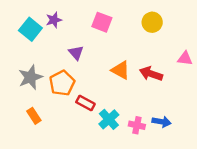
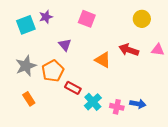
yellow circle: (152, 22) -> (142, 19), moved
cyan square: (30, 29) -> (26, 25), turned 30
red arrow: (151, 74) -> (129, 50), moved

